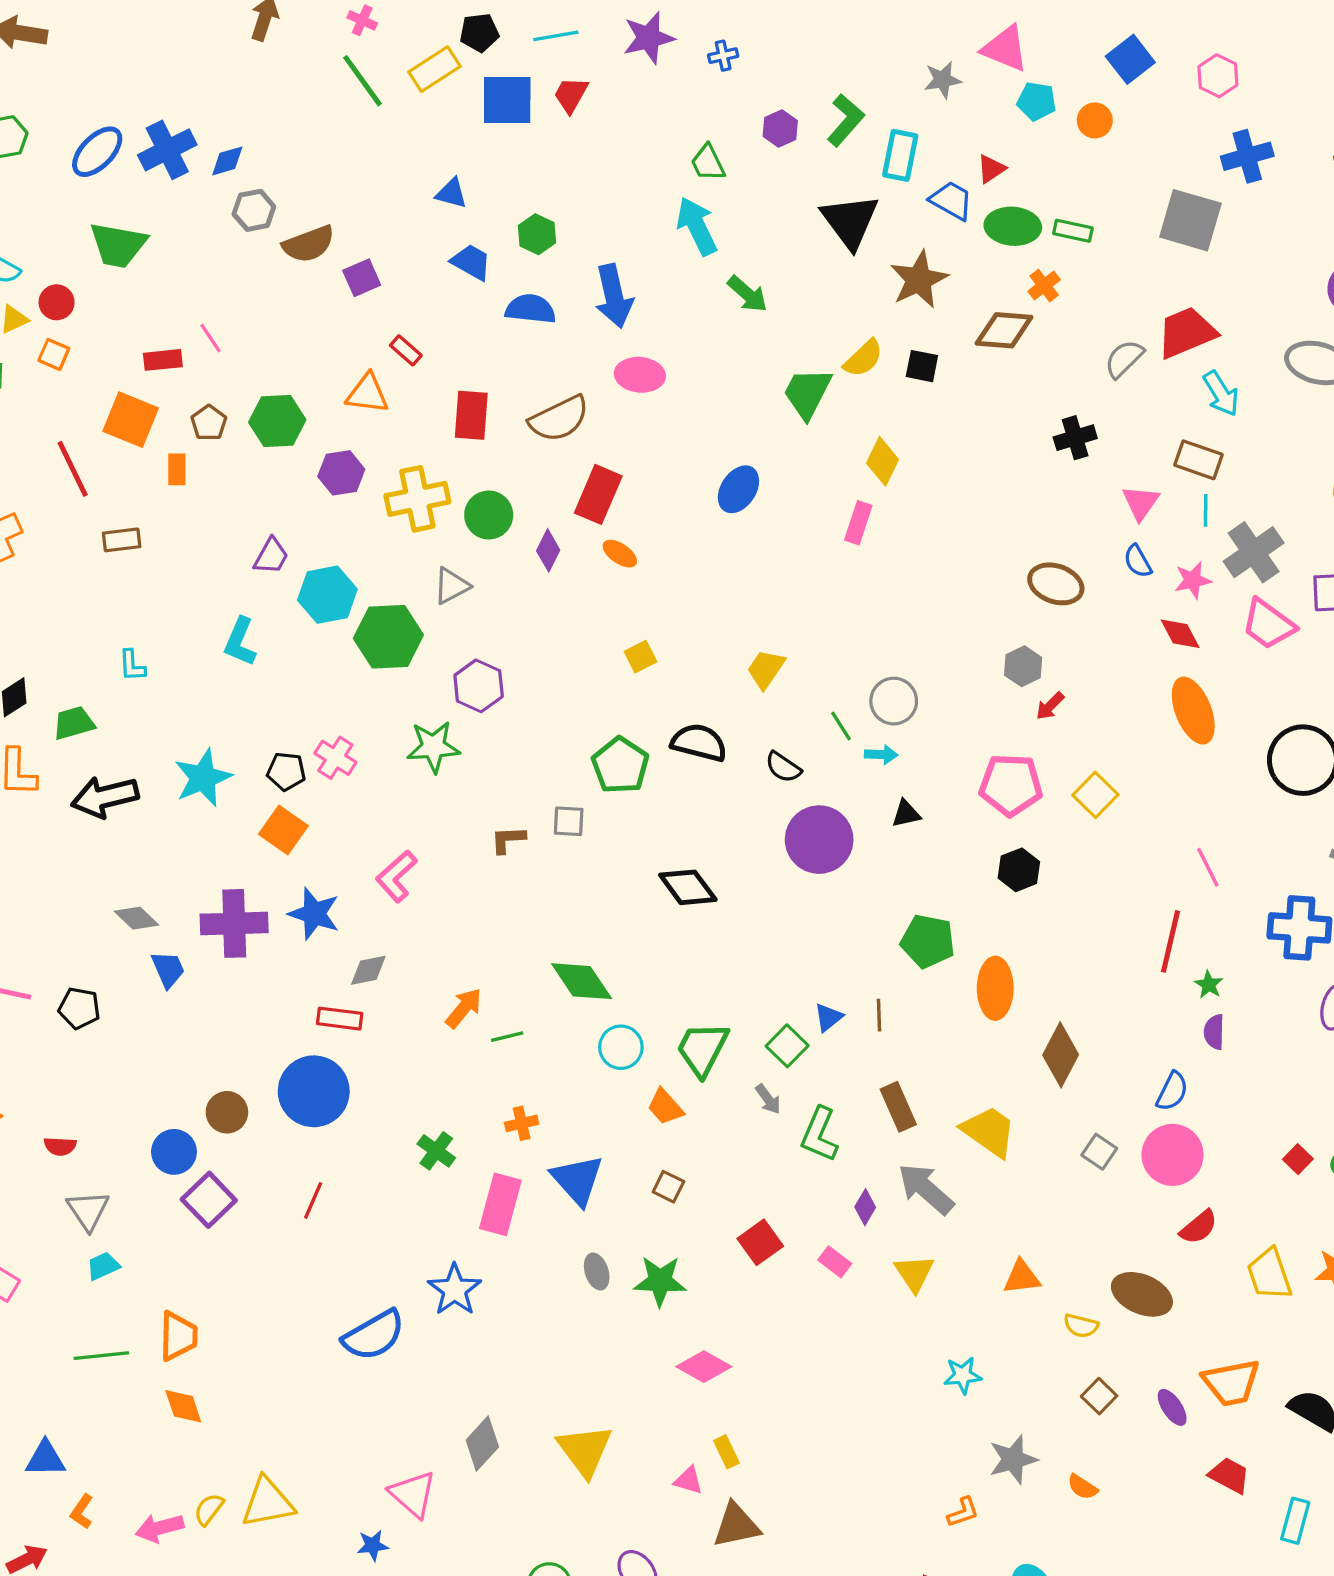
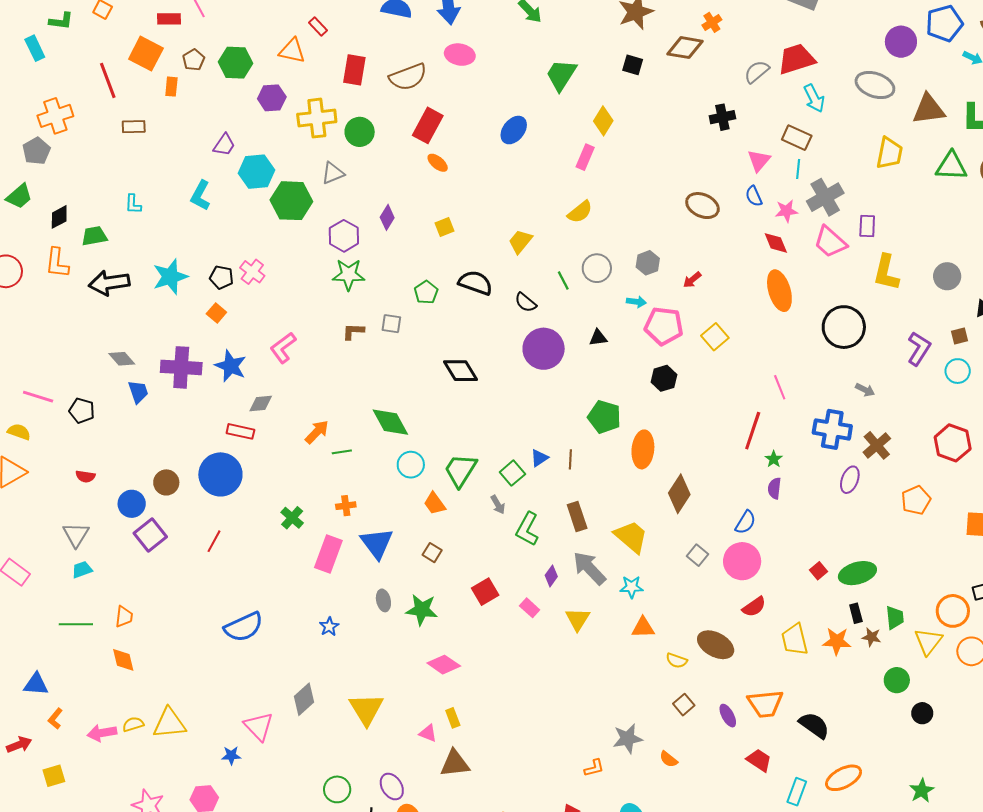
yellow semicircle: (863, 358) -> (580, 212), moved
purple diamond: (548, 550) -> (387, 217), moved
gray hexagon: (1023, 666) -> (648, 263), moved
green star: (433, 747) -> (349, 275), moved
cyan arrow: (881, 755) -> (636, 302), moved
green pentagon: (620, 765) -> (426, 292), size x0.7
orange square: (283, 830) -> (216, 313), size x0.7
red semicircle: (60, 1146) -> (85, 476), moved
blue star: (455, 1290) -> (329, 627), moved, size x0.6
orange trapezoid: (178, 1336) -> (124, 617), size x0.7
cyan star: (963, 1375) -> (632, 587), moved
yellow semicircle: (209, 1509) -> (133, 724), turned 30

